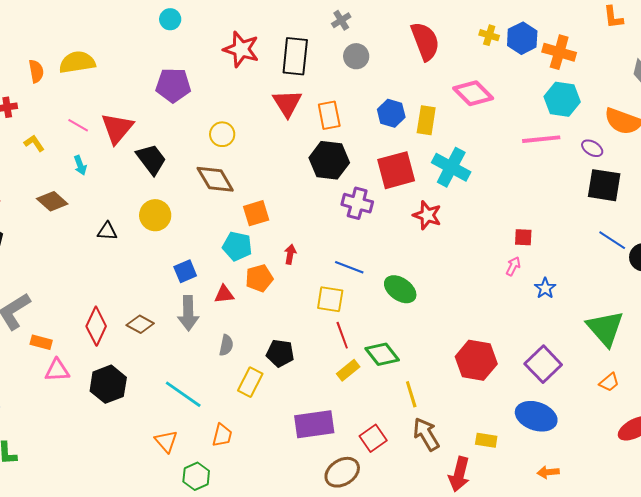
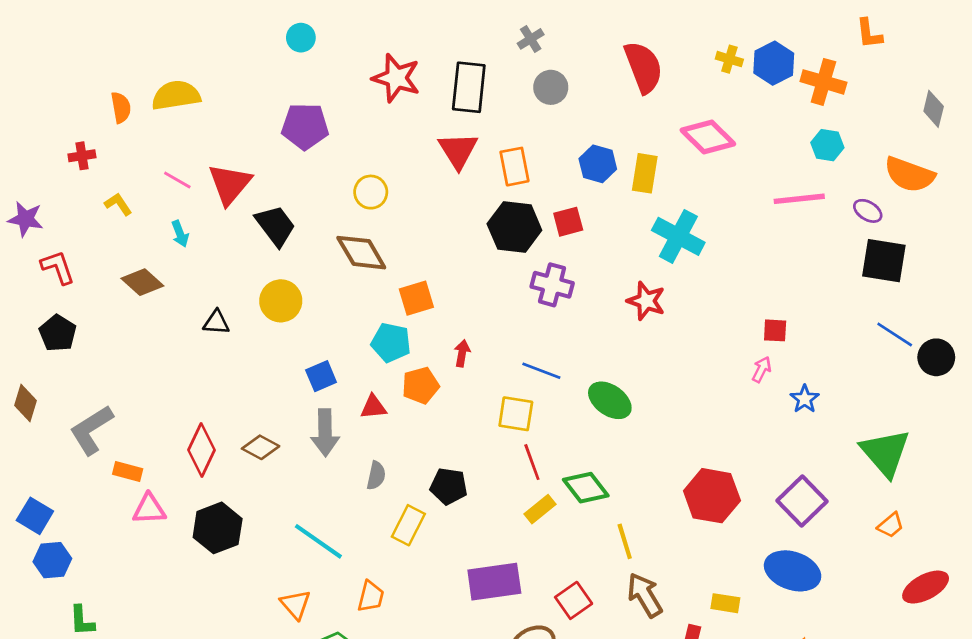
orange L-shape: (613, 17) -> (869, 34), moved
cyan hexagon: (562, 99) -> (827, 145), size x0.7
red square: (396, 170) -> (568, 222), moved, size x0.6

